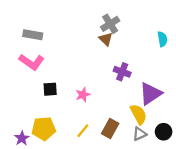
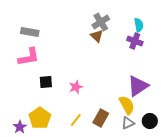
cyan semicircle: (162, 39) -> (139, 25), moved
pink L-shape: (32, 62) -> (29, 57), turned -45
purple cross: (122, 72) -> (135, 41), moved
yellow pentagon: (44, 128) -> (40, 118), turned -30

